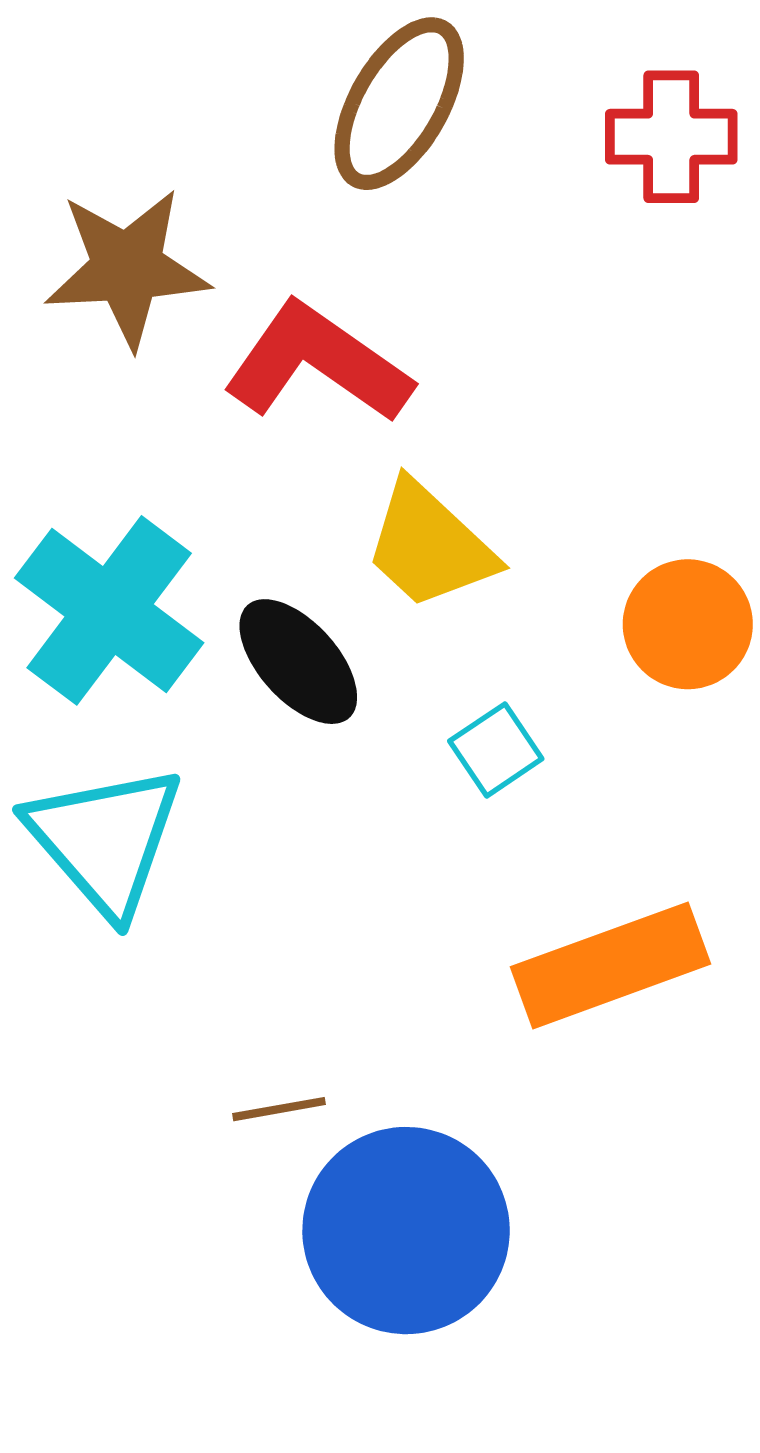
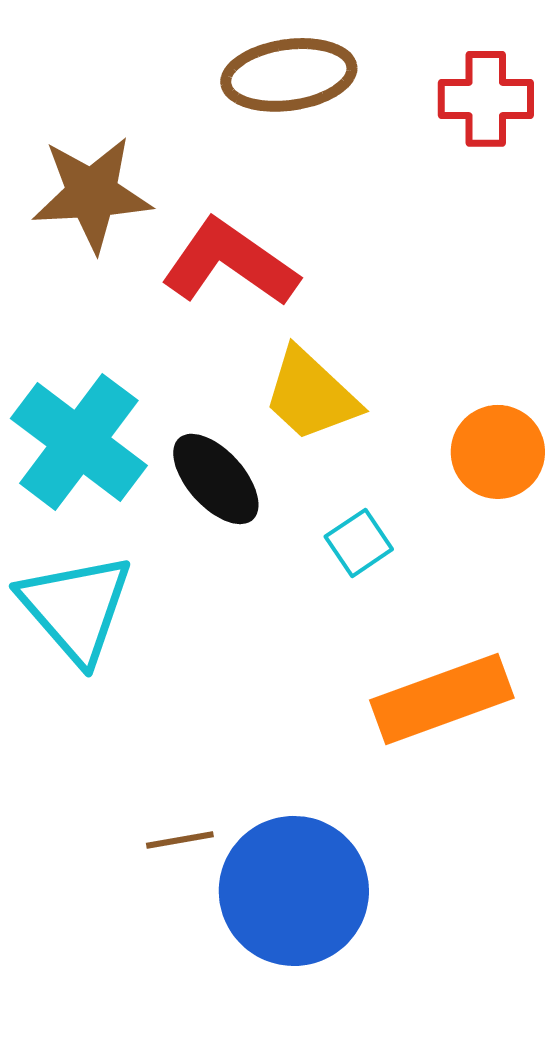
brown ellipse: (399, 104) -> (289, 75), turned 52
brown line: (279, 1109) -> (180, 840), moved

